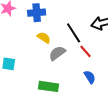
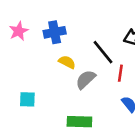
red line: (86, 51) -> (120, 73), turned 56

